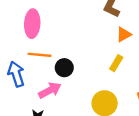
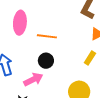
orange line: (39, 55) -> (47, 36), moved

